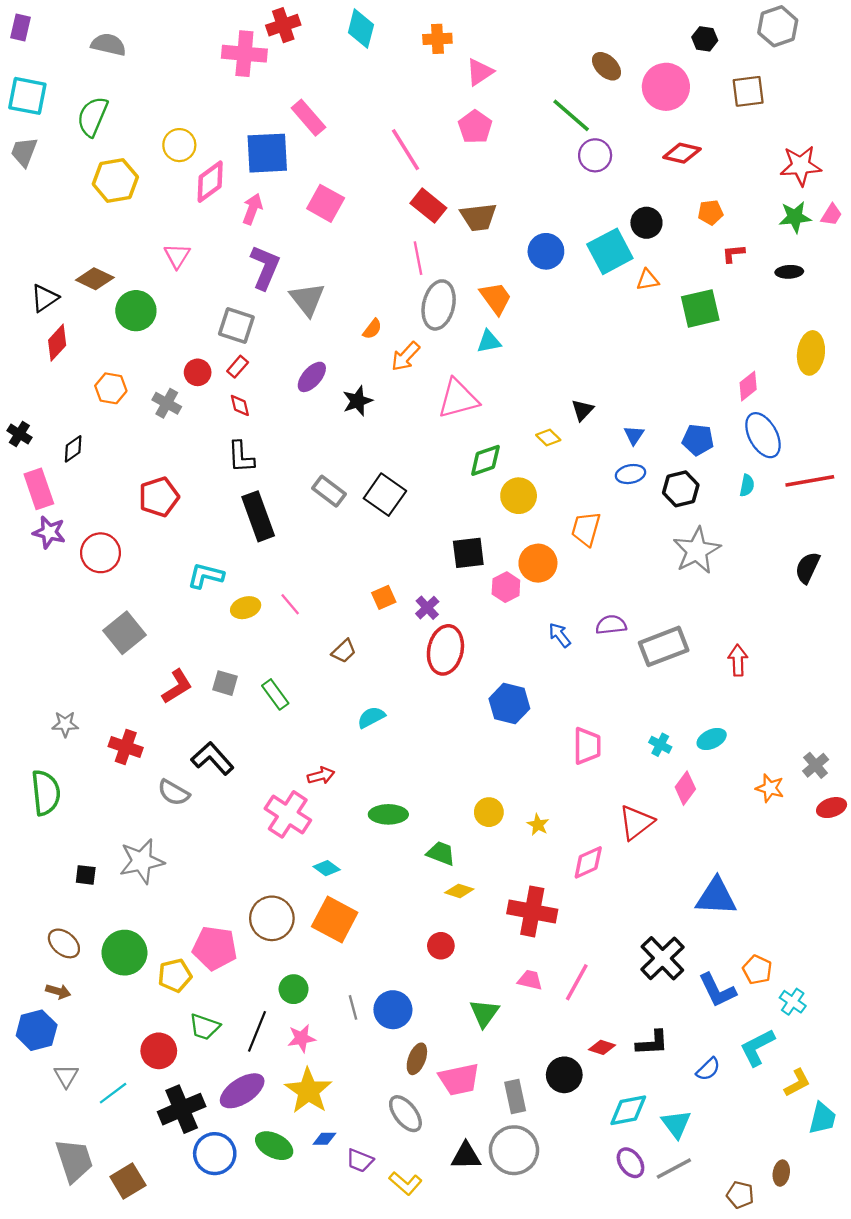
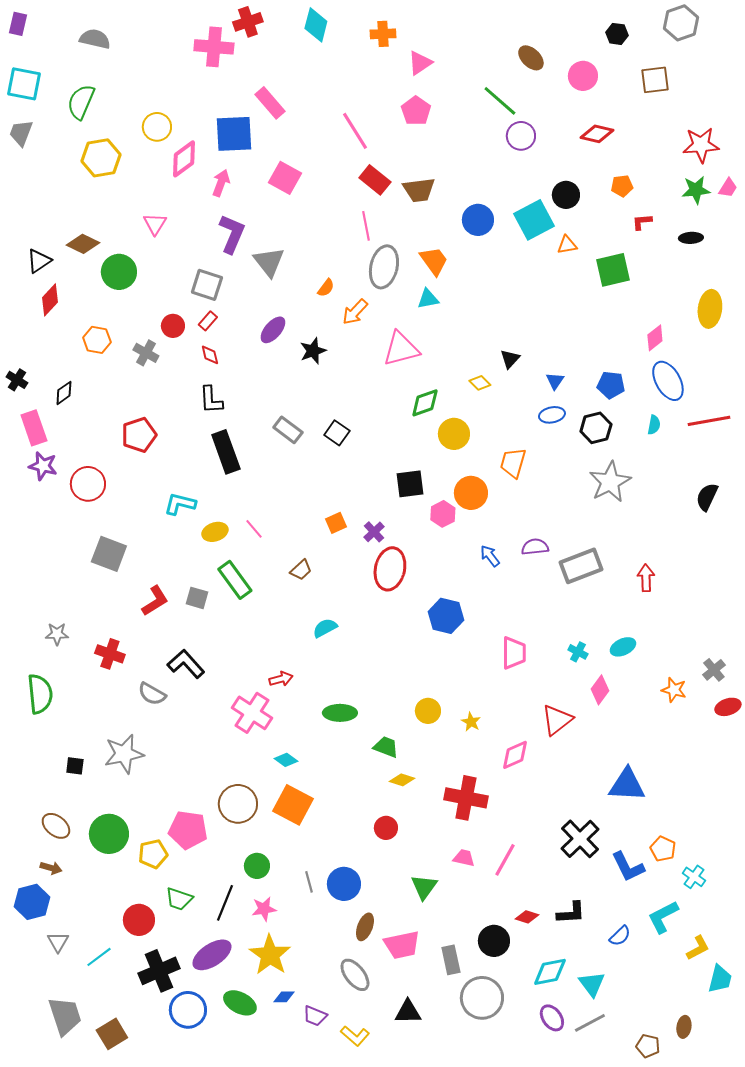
pink circle: (666, 87) -> (583, 76), size x0.7
black square: (385, 495) -> (337, 433), size x0.7
gray square: (124, 633) -> (109, 554), turned -30
green rectangle: (275, 694) -> (235, 580), moved, size x1.4
gray circle: (514, 1150) -> (482, 998), moved

